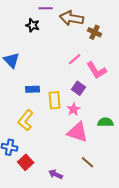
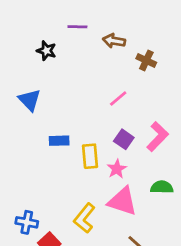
brown arrow: (72, 18) -> (114, 41), size x0.7
black star: (33, 25) -> (46, 51), moved
pink L-shape: (97, 70) -> (158, 136), moved, turned -105
yellow L-shape: (26, 120) -> (84, 218), moved

